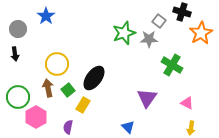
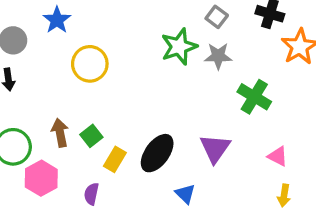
gray square: (159, 21) -> (217, 17), moved
yellow circle: (57, 64) -> (90, 64), moved
black ellipse: (94, 78) -> (157, 153), moved

